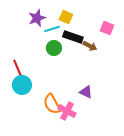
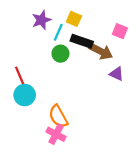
cyan line: (52, 29) -> (58, 32), turned -49
brown arrow: (90, 46) -> (101, 51), size x1.5
purple triangle: (86, 92) -> (116, 74), moved
pink cross: (67, 111) -> (56, 134), moved

